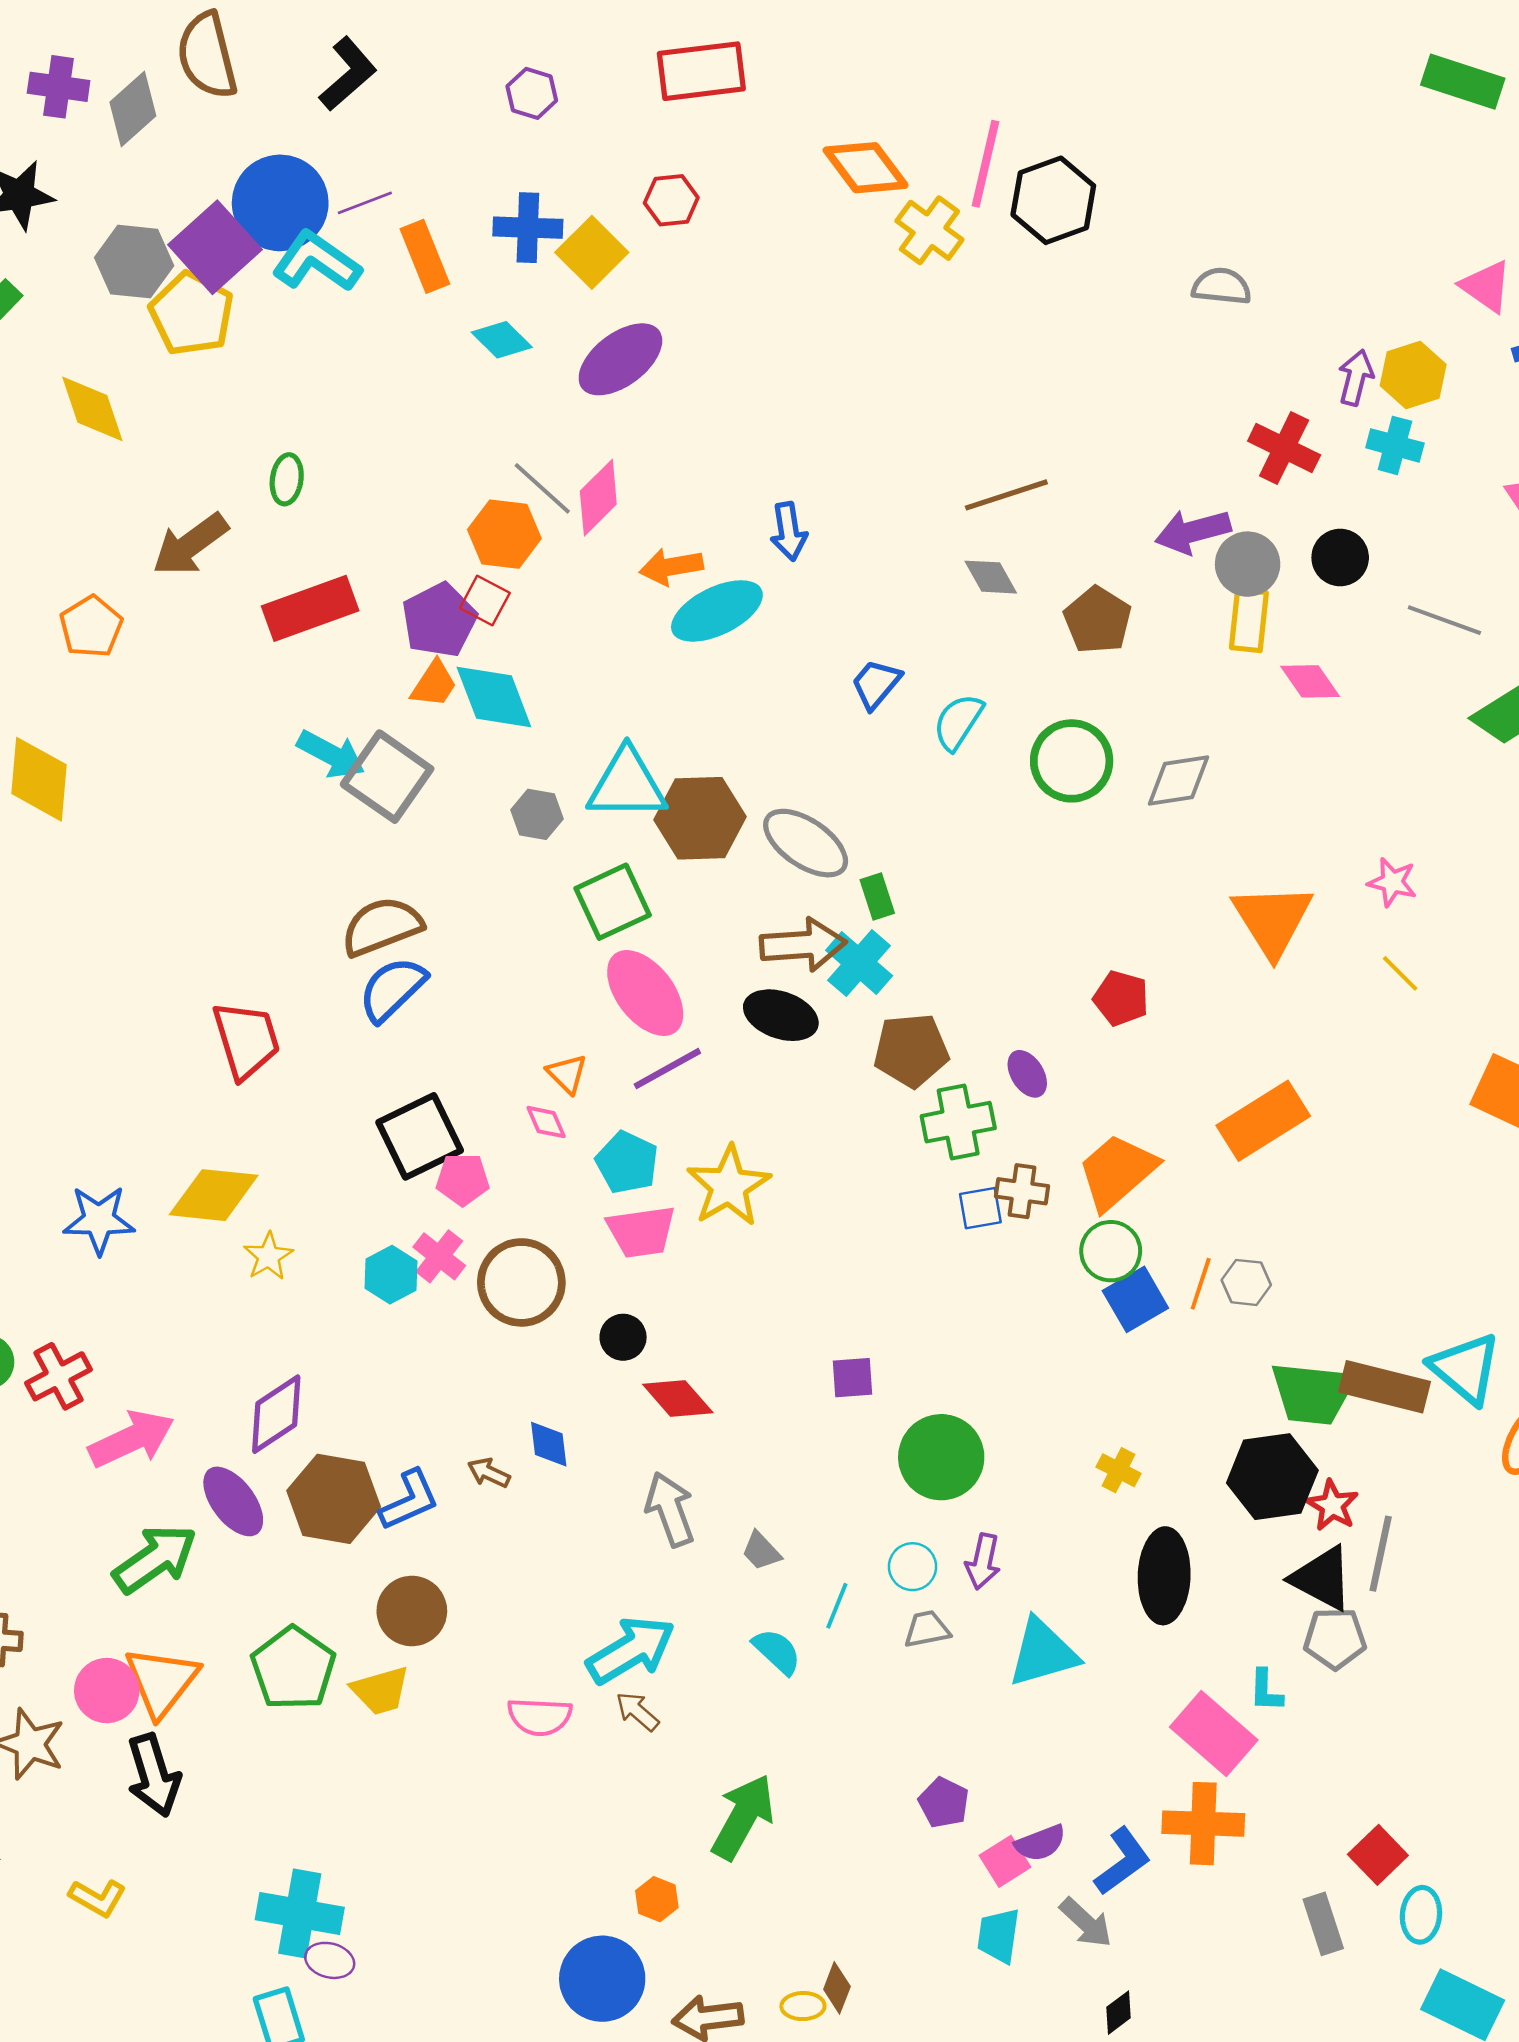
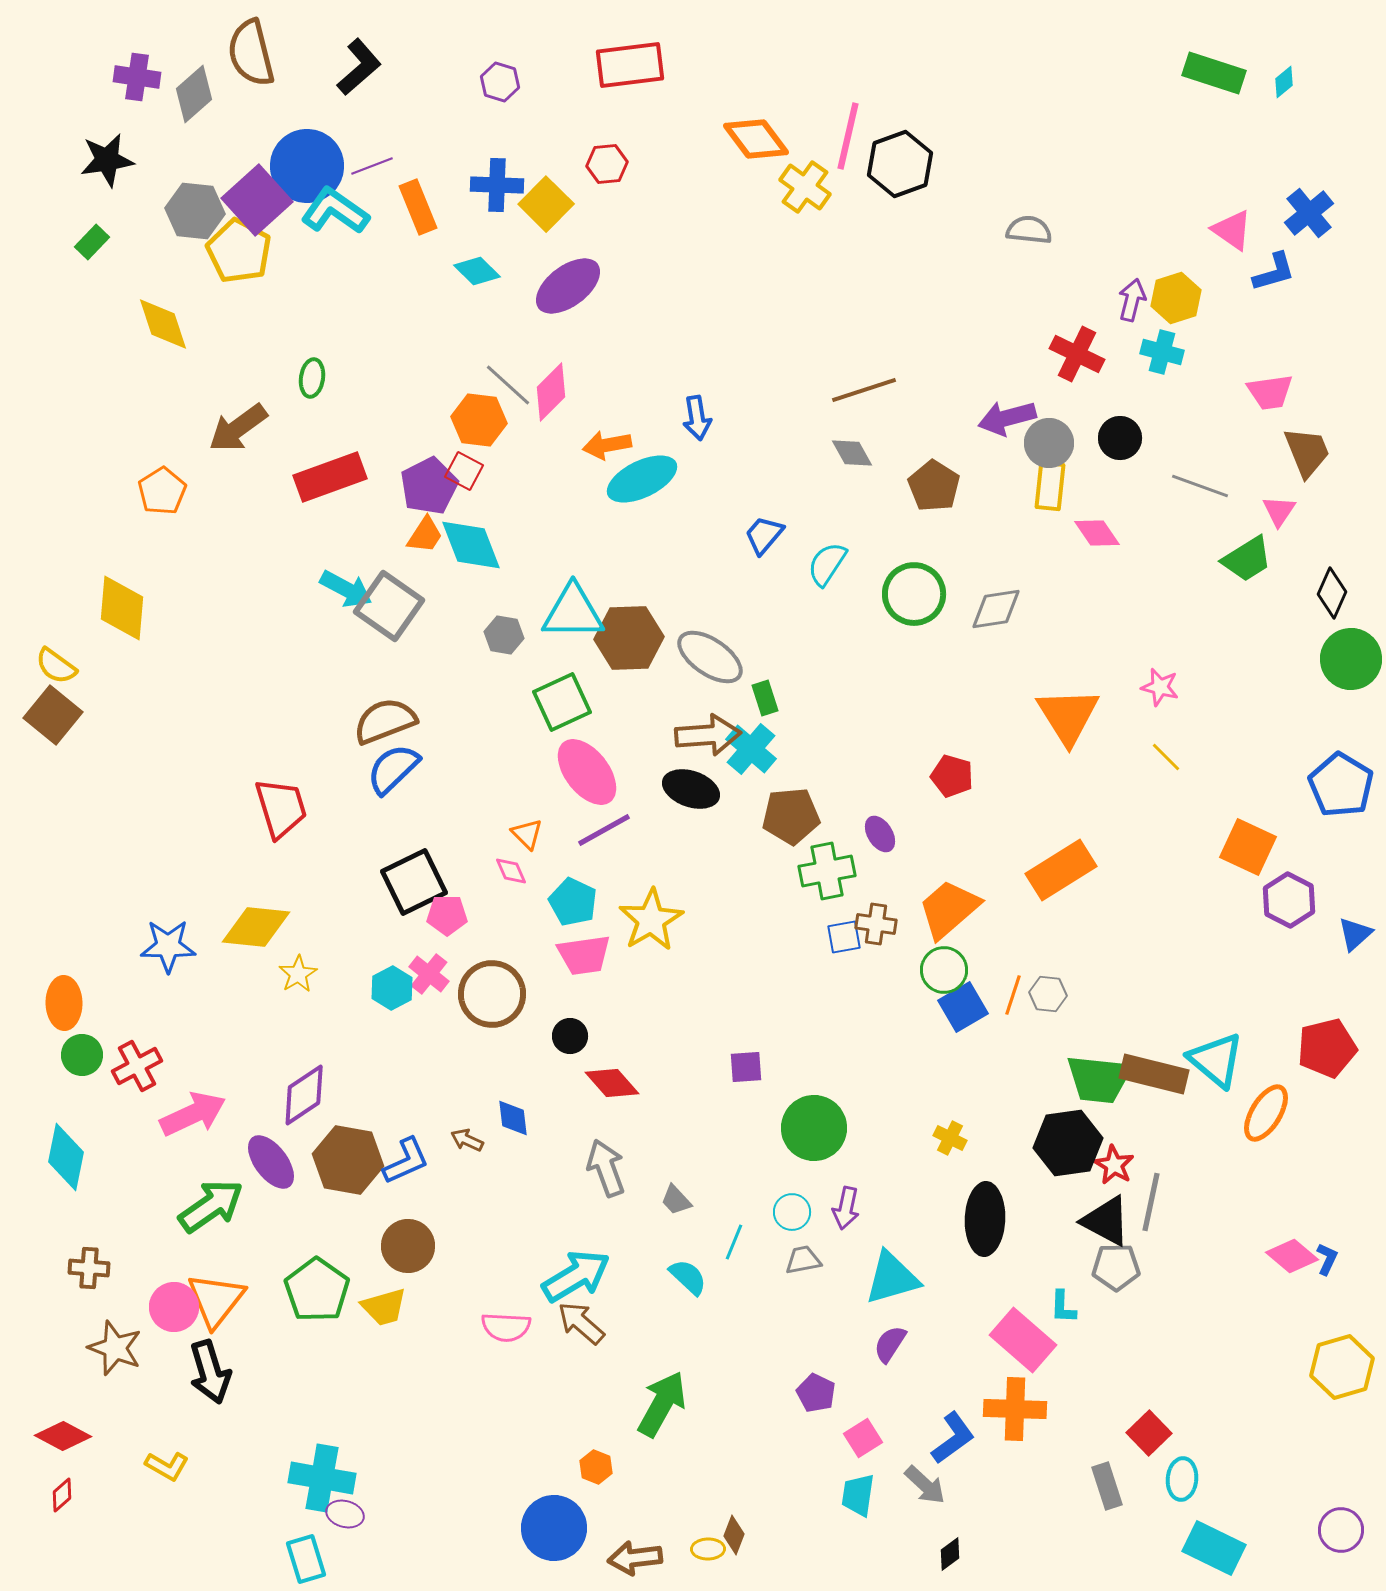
brown arrow: (637, 1711) -> (581, 1323), size x1.4
purple semicircle: (1040, 1843) -> (890, 1344), moved, turned 144

